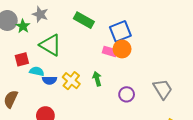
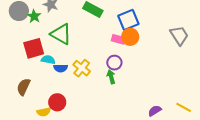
red square: (22, 59) -> (34, 48), size x1.5
green arrow: (97, 79) -> (111, 77), moved
gray trapezoid: (163, 89) -> (179, 35), moved
purple circle: (127, 94) -> (114, 63), moved

